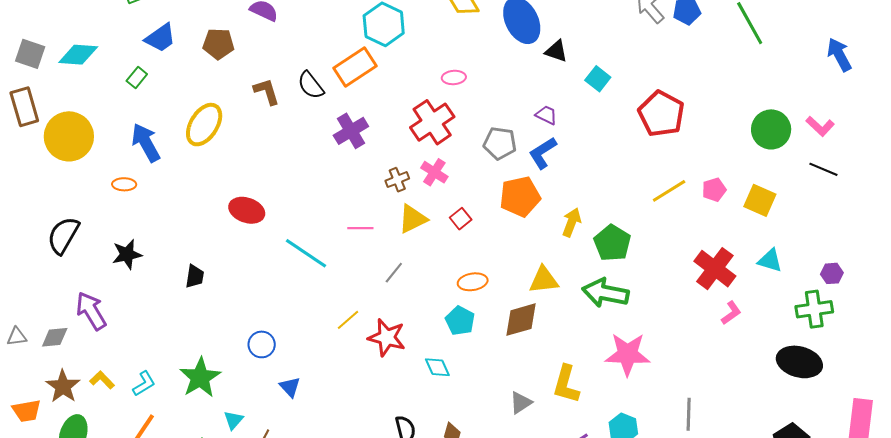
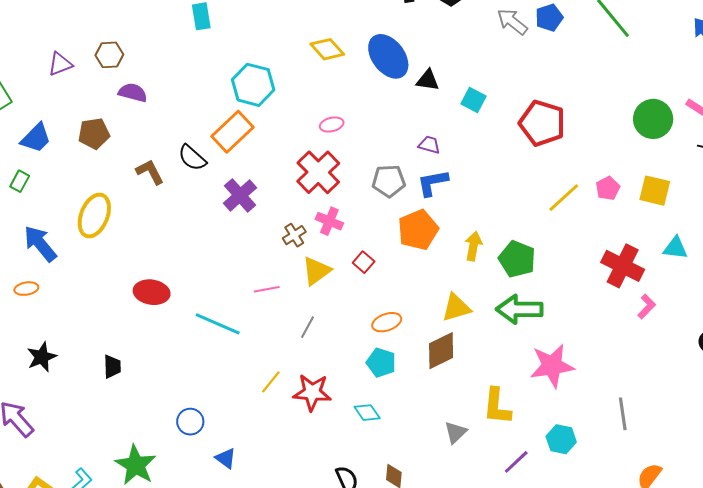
blue L-shape: (543, 153) -> (433, 183), turned 32

